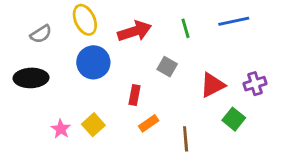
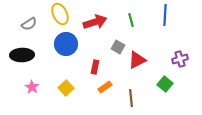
blue line: (234, 21) -> (165, 15), turned -75
red triangle: (212, 85) -> (137, 60), moved
pink star: (61, 129) -> (32, 87), moved

